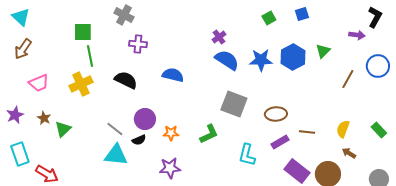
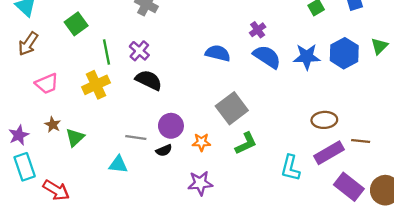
green square: (83, 32) -> (76, 24), moved, turned -36
purple cross: (138, 44) -> (139, 51), moved, turned 36
blue semicircle: (173, 75) -> (218, 53), moved
gray square: (234, 104) -> (232, 108), moved, turned 32
purple star: (15, 115) -> (19, 135), moved
gray line: (115, 129) -> (136, 137), turned -30
purple rectangle: (280, 142) -> (329, 153), size x1.4
cyan triangle: (116, 155) -> (118, 164), moved, size x0.7

